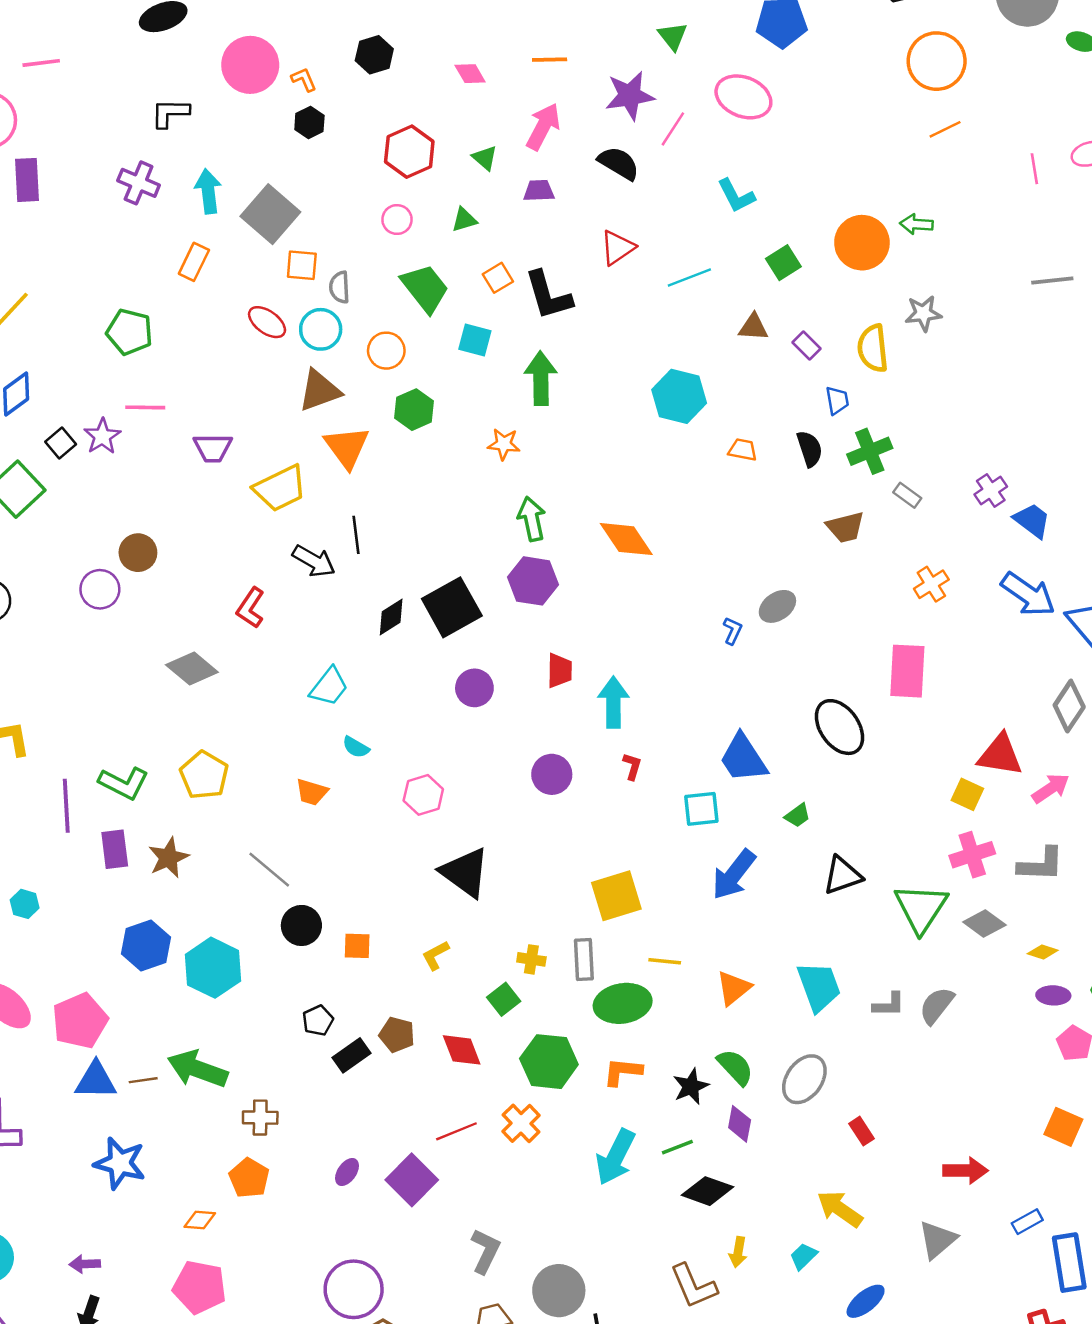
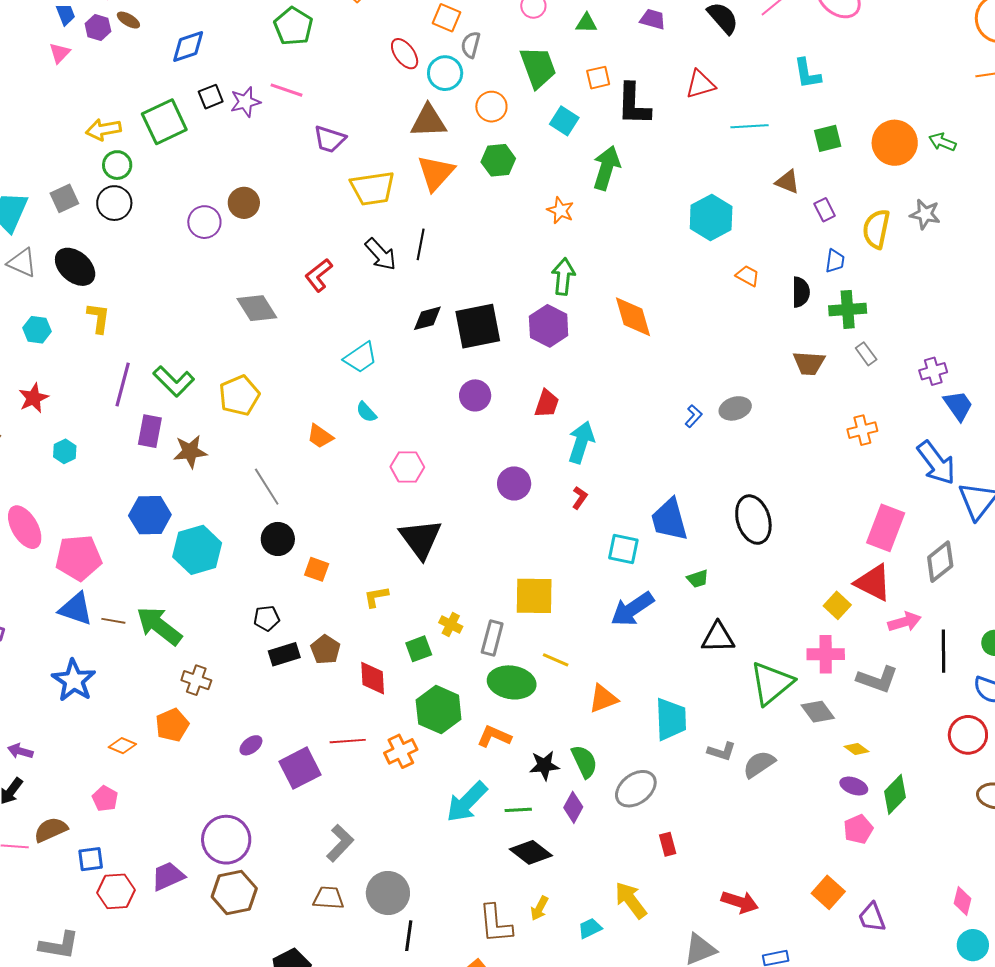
pink rectangle: (907, 671) -> (886, 528), moved
pink pentagon: (199, 1287) -> (105, 799), size x0.6

